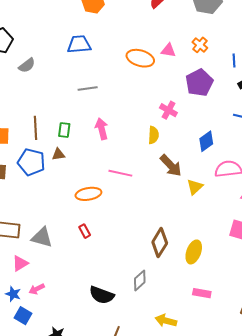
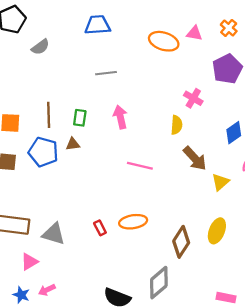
orange ellipse: (88, 194) -> (133, 222), moved
yellow ellipse: (194, 252) -> (217, 231), moved
gray diamond: (140, 280) -> (159, 283), size x1.4

